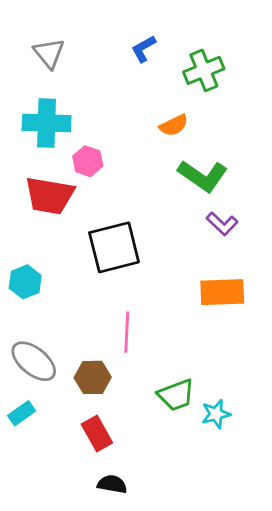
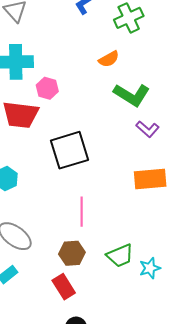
brown hexagon: (93, 377) -> (72, 253), moved

